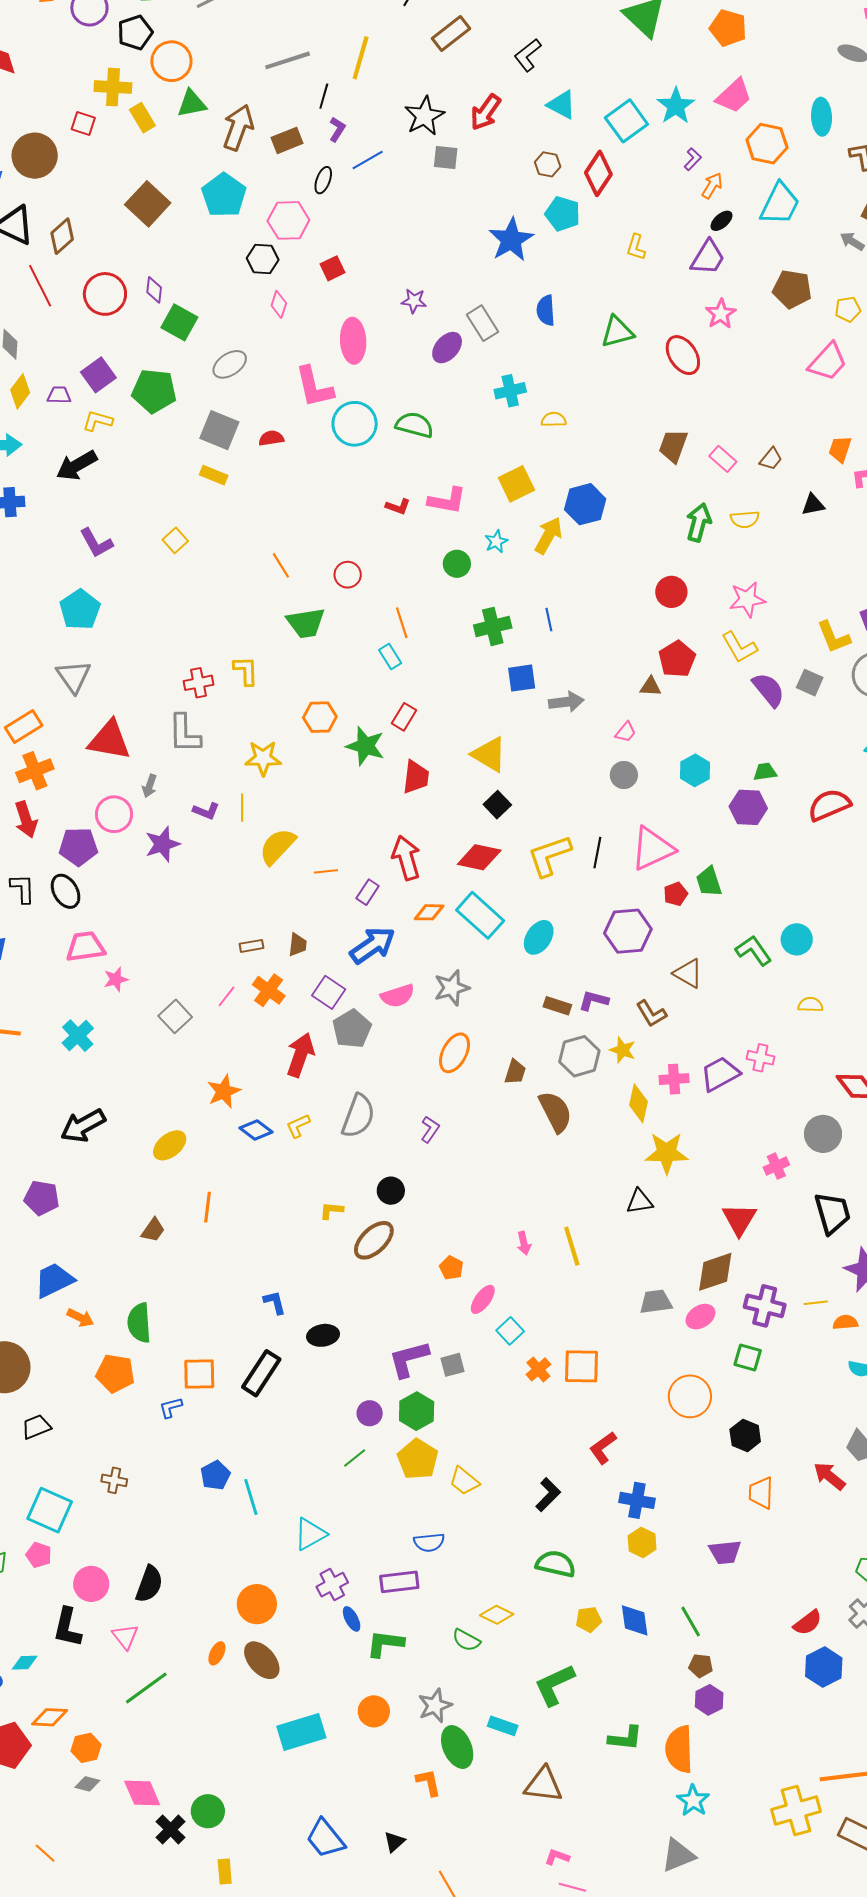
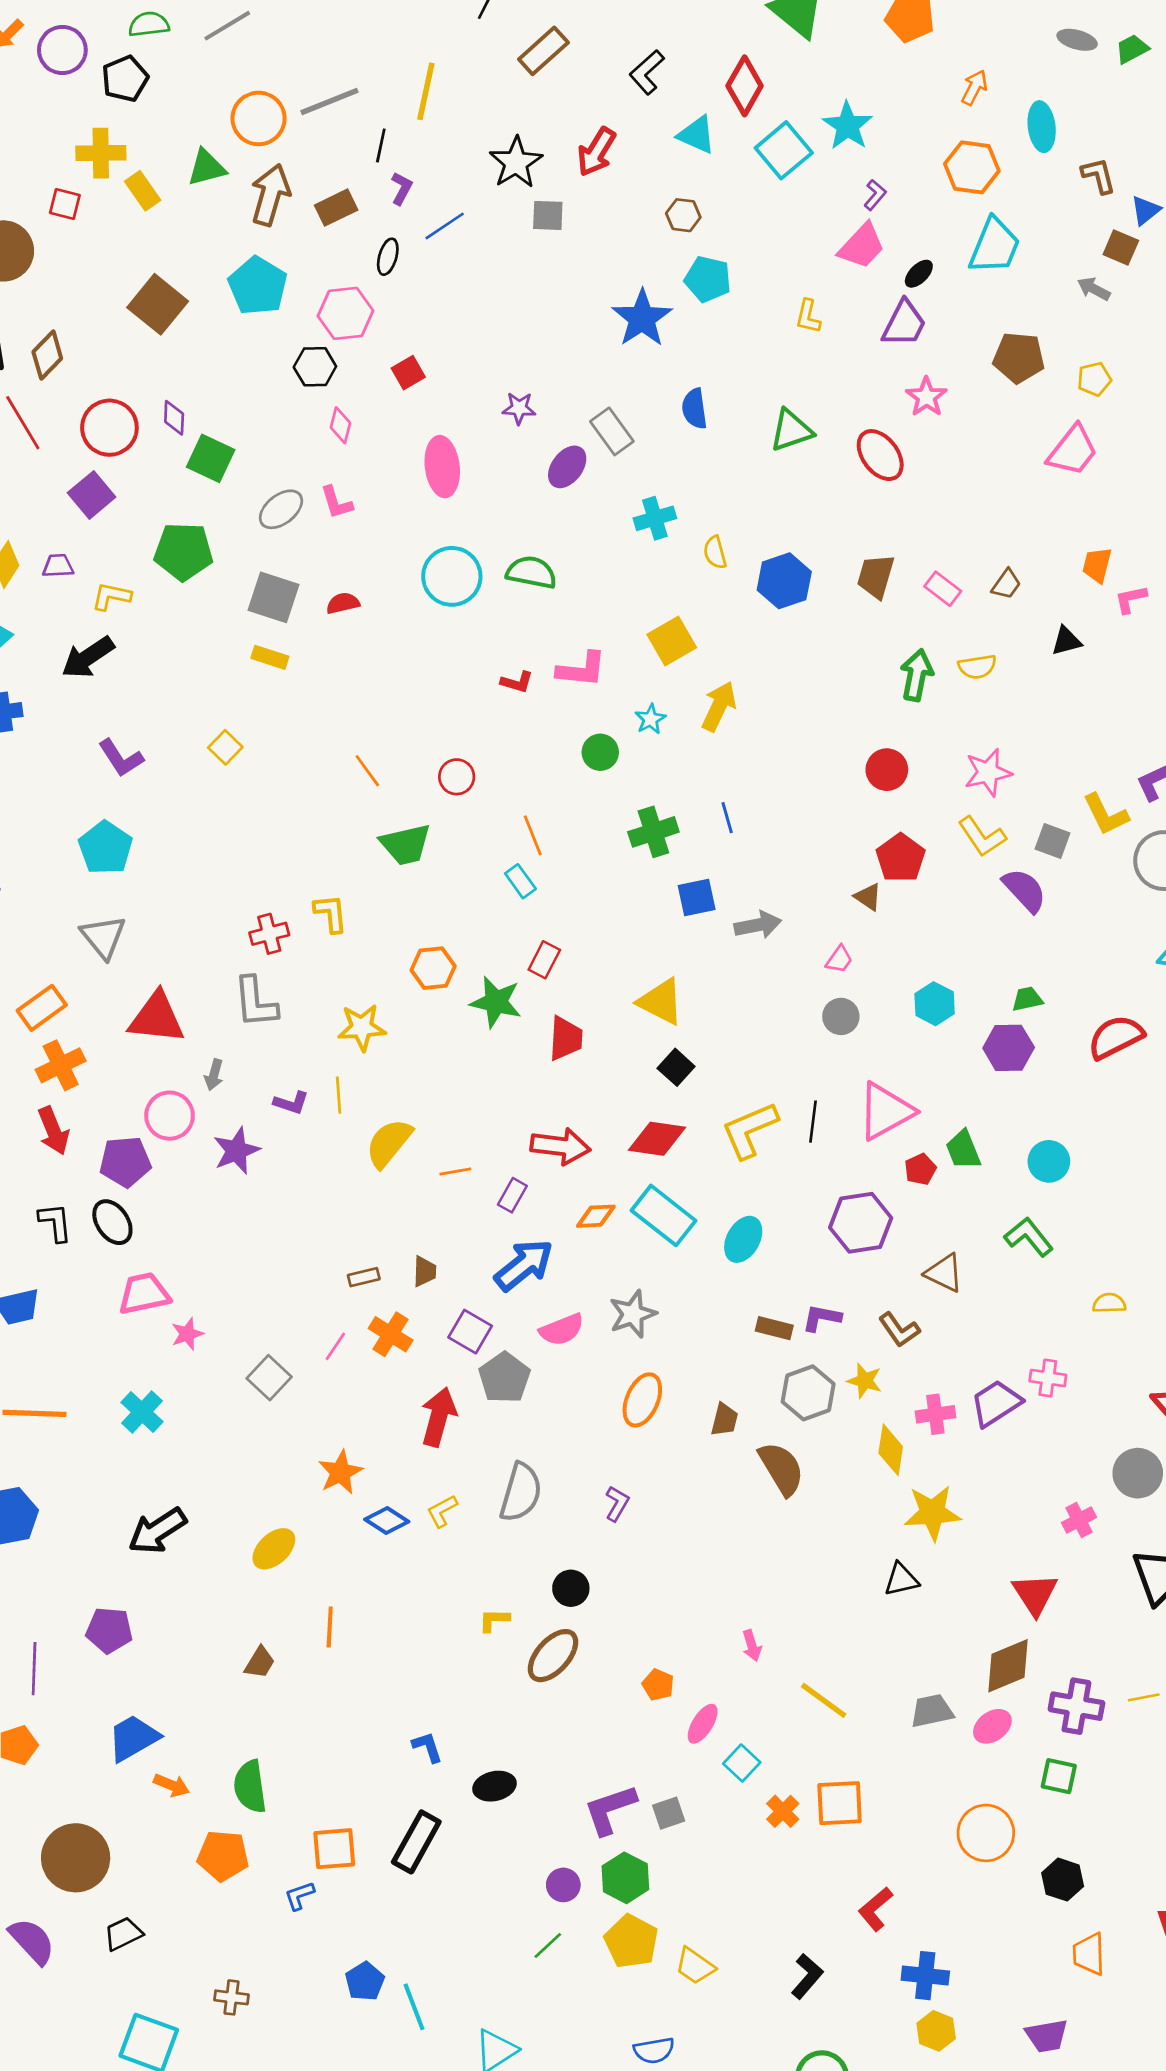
orange circle: (171, 61) -> (259, 118), moved
pink trapezoid: (734, 96) -> (862, 246), moved
red diamond: (598, 173) -> (745, 86), moved
orange arrow: (712, 186) -> (975, 87), moved
purple square: (98, 375) -> (92, 495), moved
pink L-shape: (314, 387) -> (336, 503), moved, size x0.6
yellow semicircle: (554, 420) -> (715, 552), turned -100
blue hexagon: (585, 504) -> (784, 581), moved
gray square: (810, 683) -> (1053, 841), moved
brown triangle: (651, 687) -> (868, 897), turned 35
red arrow: (406, 858) -> (560, 1146), turned 117
cyan circle: (797, 939) -> (1049, 1161), moved
yellow line: (572, 1246) -> (824, 1700), moved, turned -33

